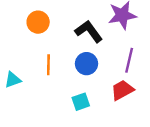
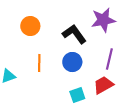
cyan square: (81, 102) -> (77, 95), moved

